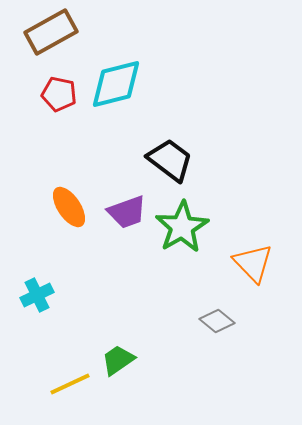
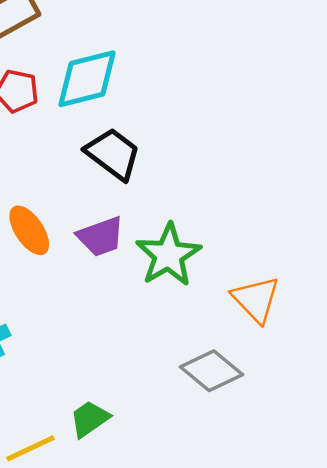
black trapezoid: (170, 160) -> (113, 154), moved
gray diamond: (217, 321) -> (212, 371), size x1.4

